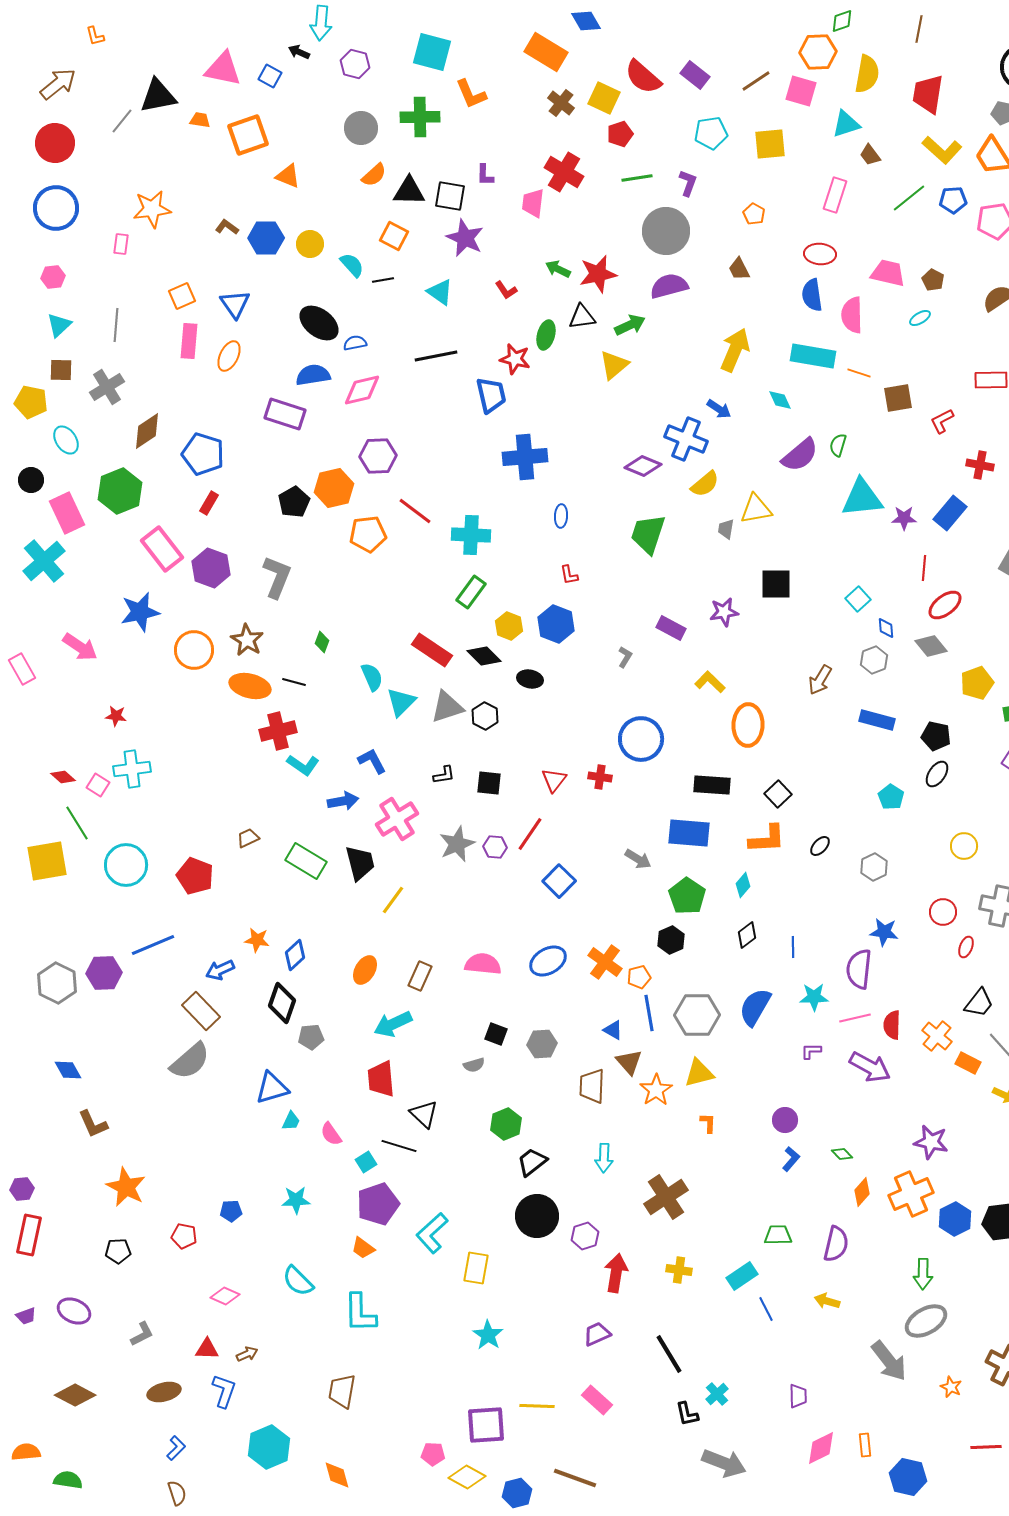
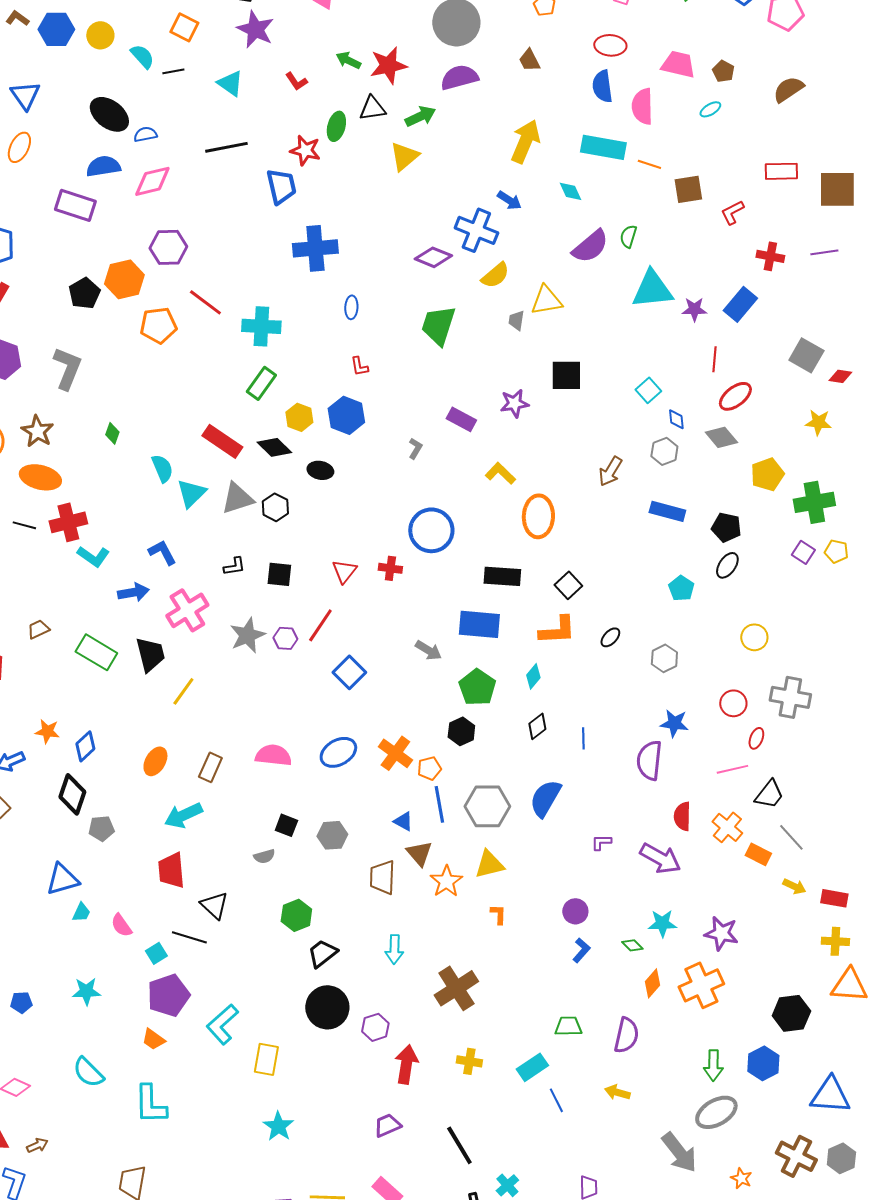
black line: (294, 682) -> (24, 525), moved
cyan star: (814, 997) -> (662, 923), moved
pink line: (855, 1018) -> (732, 769), moved
blue hexagon: (955, 1219) -> (763, 1063), moved

